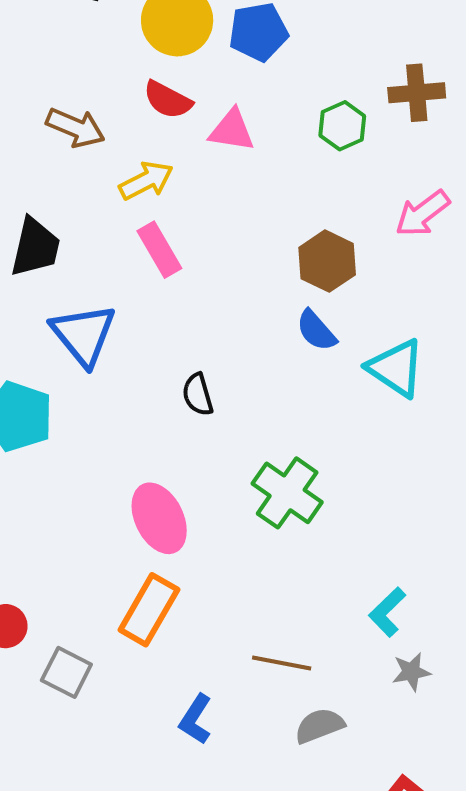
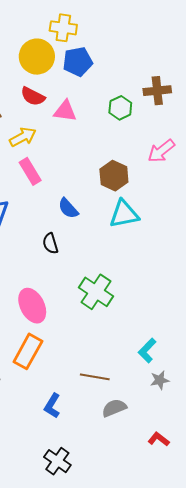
blue semicircle: (316, 331) -> (68, 208), moved
cyan triangle: (396, 368) -> (124, 214), moved, turned -44

